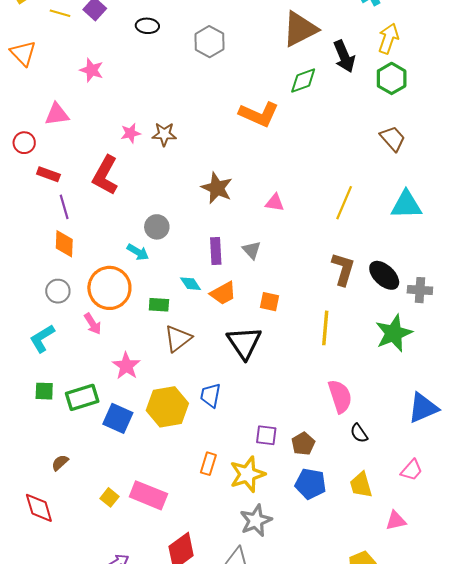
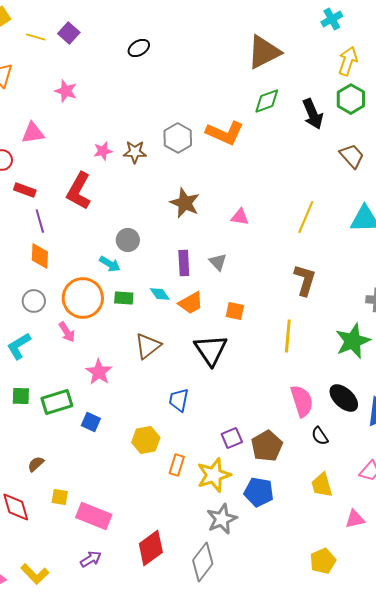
black ellipse: (147, 26) -> (139, 48), moved, turned -35
gray hexagon: (209, 42) -> (178, 138), moved
black arrow: (344, 56) -> (313, 114), moved
black ellipse: (384, 275) -> (344, 398), moved
green rectangle: (159, 305) -> (124, 298), moved
yellow hexagon: (167, 407) -> (146, 440), moved, size x0.7
blue square: (118, 418) -> (91, 422), size x0.7
purple square: (266, 435) -> (232, 438), turned -30
brown pentagon: (303, 444) -> (267, 446), size x1.4
blue pentagon: (311, 484) -> (259, 492), moved
pink rectangle: (148, 495) -> (94, 516), moved
yellow square: (109, 497) -> (60, 497), moved, turned -30

